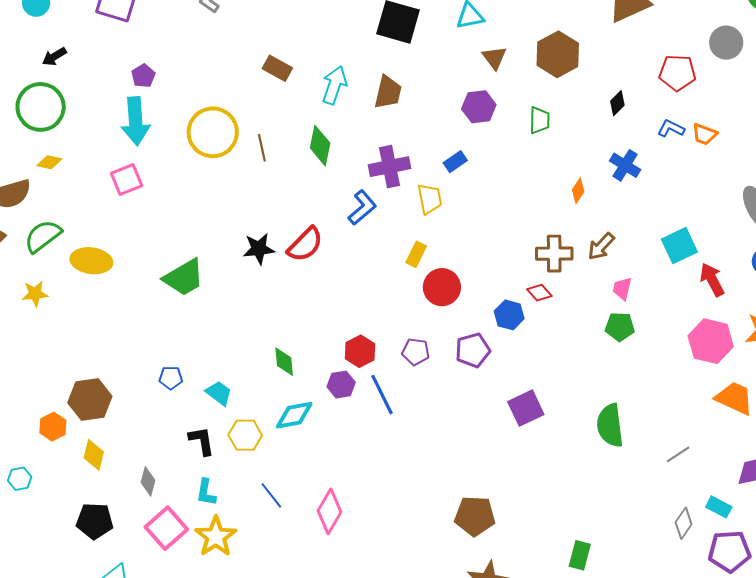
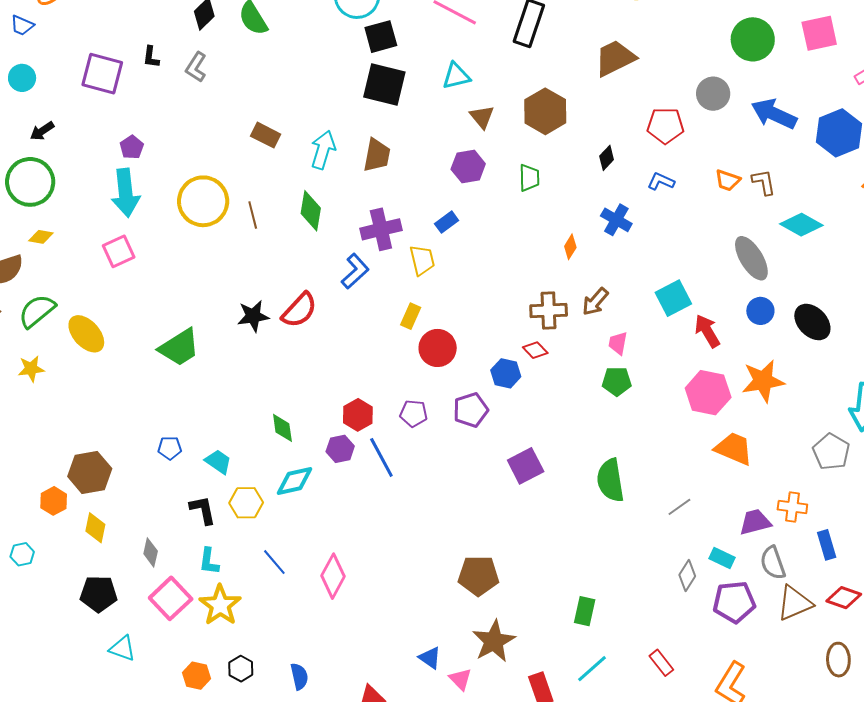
orange trapezoid: (704, 134) -> (728, 180), moved
yellow ellipse: (91, 261) -> (86, 334), turned 42

